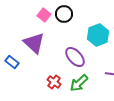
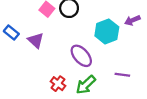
purple triangle: (34, 43) -> (36, 40), size x0.7
blue rectangle: (12, 62) -> (11, 33), moved

